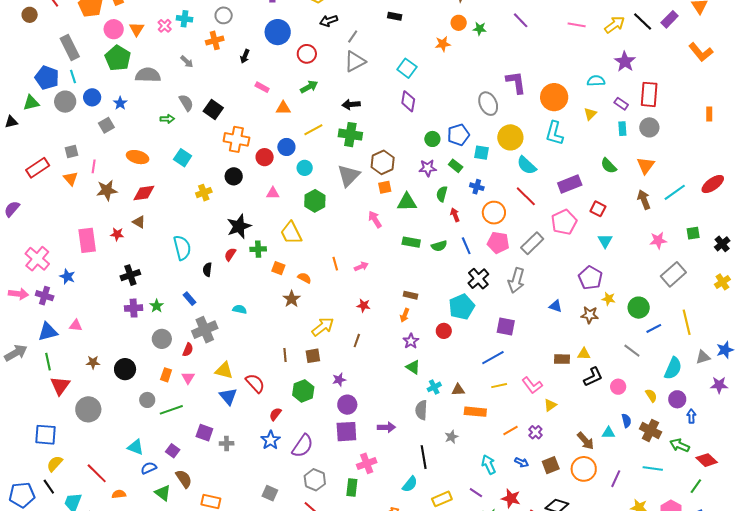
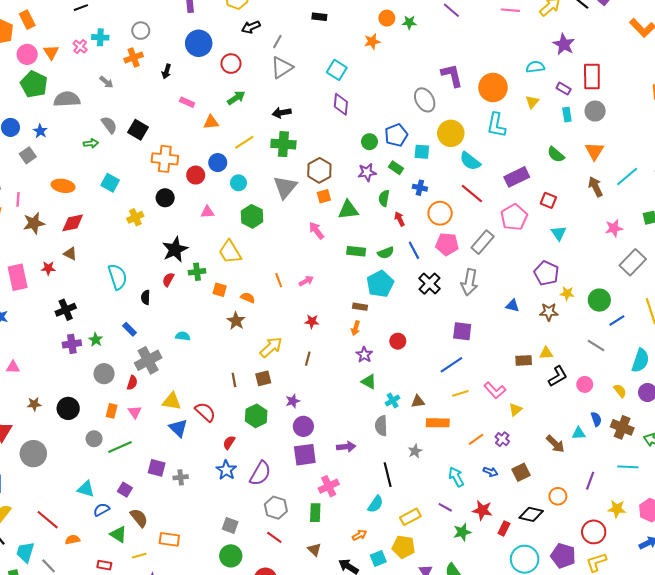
cyan pentagon: (462, 307) -> (380, 284), moved
orange circle: (584, 469) -> (558, 496), moved, size x0.7

